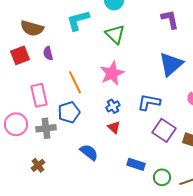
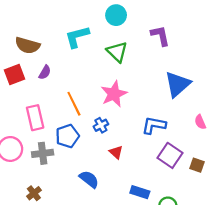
purple L-shape: (170, 19) -> (160, 36), moved
purple semicircle: (48, 53) -> (45, 72), turned -136
blue cross: (113, 106) -> (101, 125), moved

